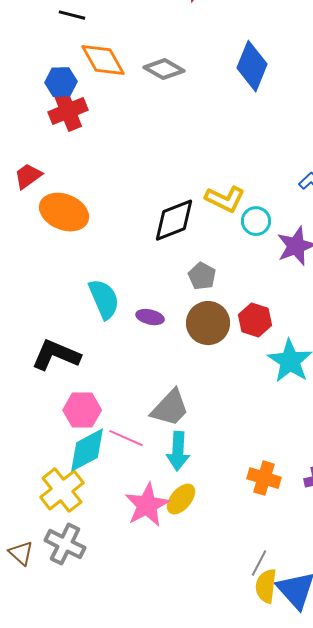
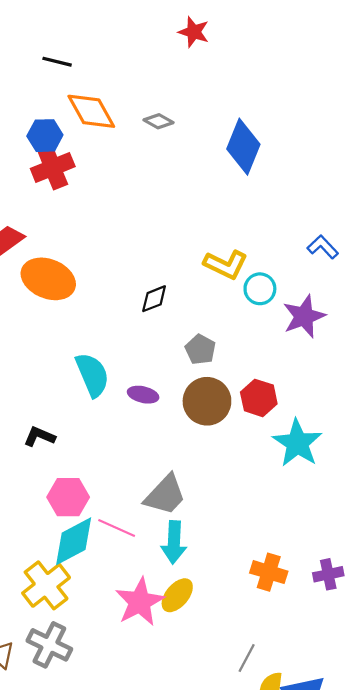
blue diamond: (252, 66) -> (243, 147), moved
gray diamond: (164, 69) -> (158, 121), size x0.7
black diamond: (174, 220) -> (154, 299), moved, size x0.6
black L-shape: (56, 355) -> (39, 437), size x0.6
gray line: (259, 563) -> (247, 658), moved

